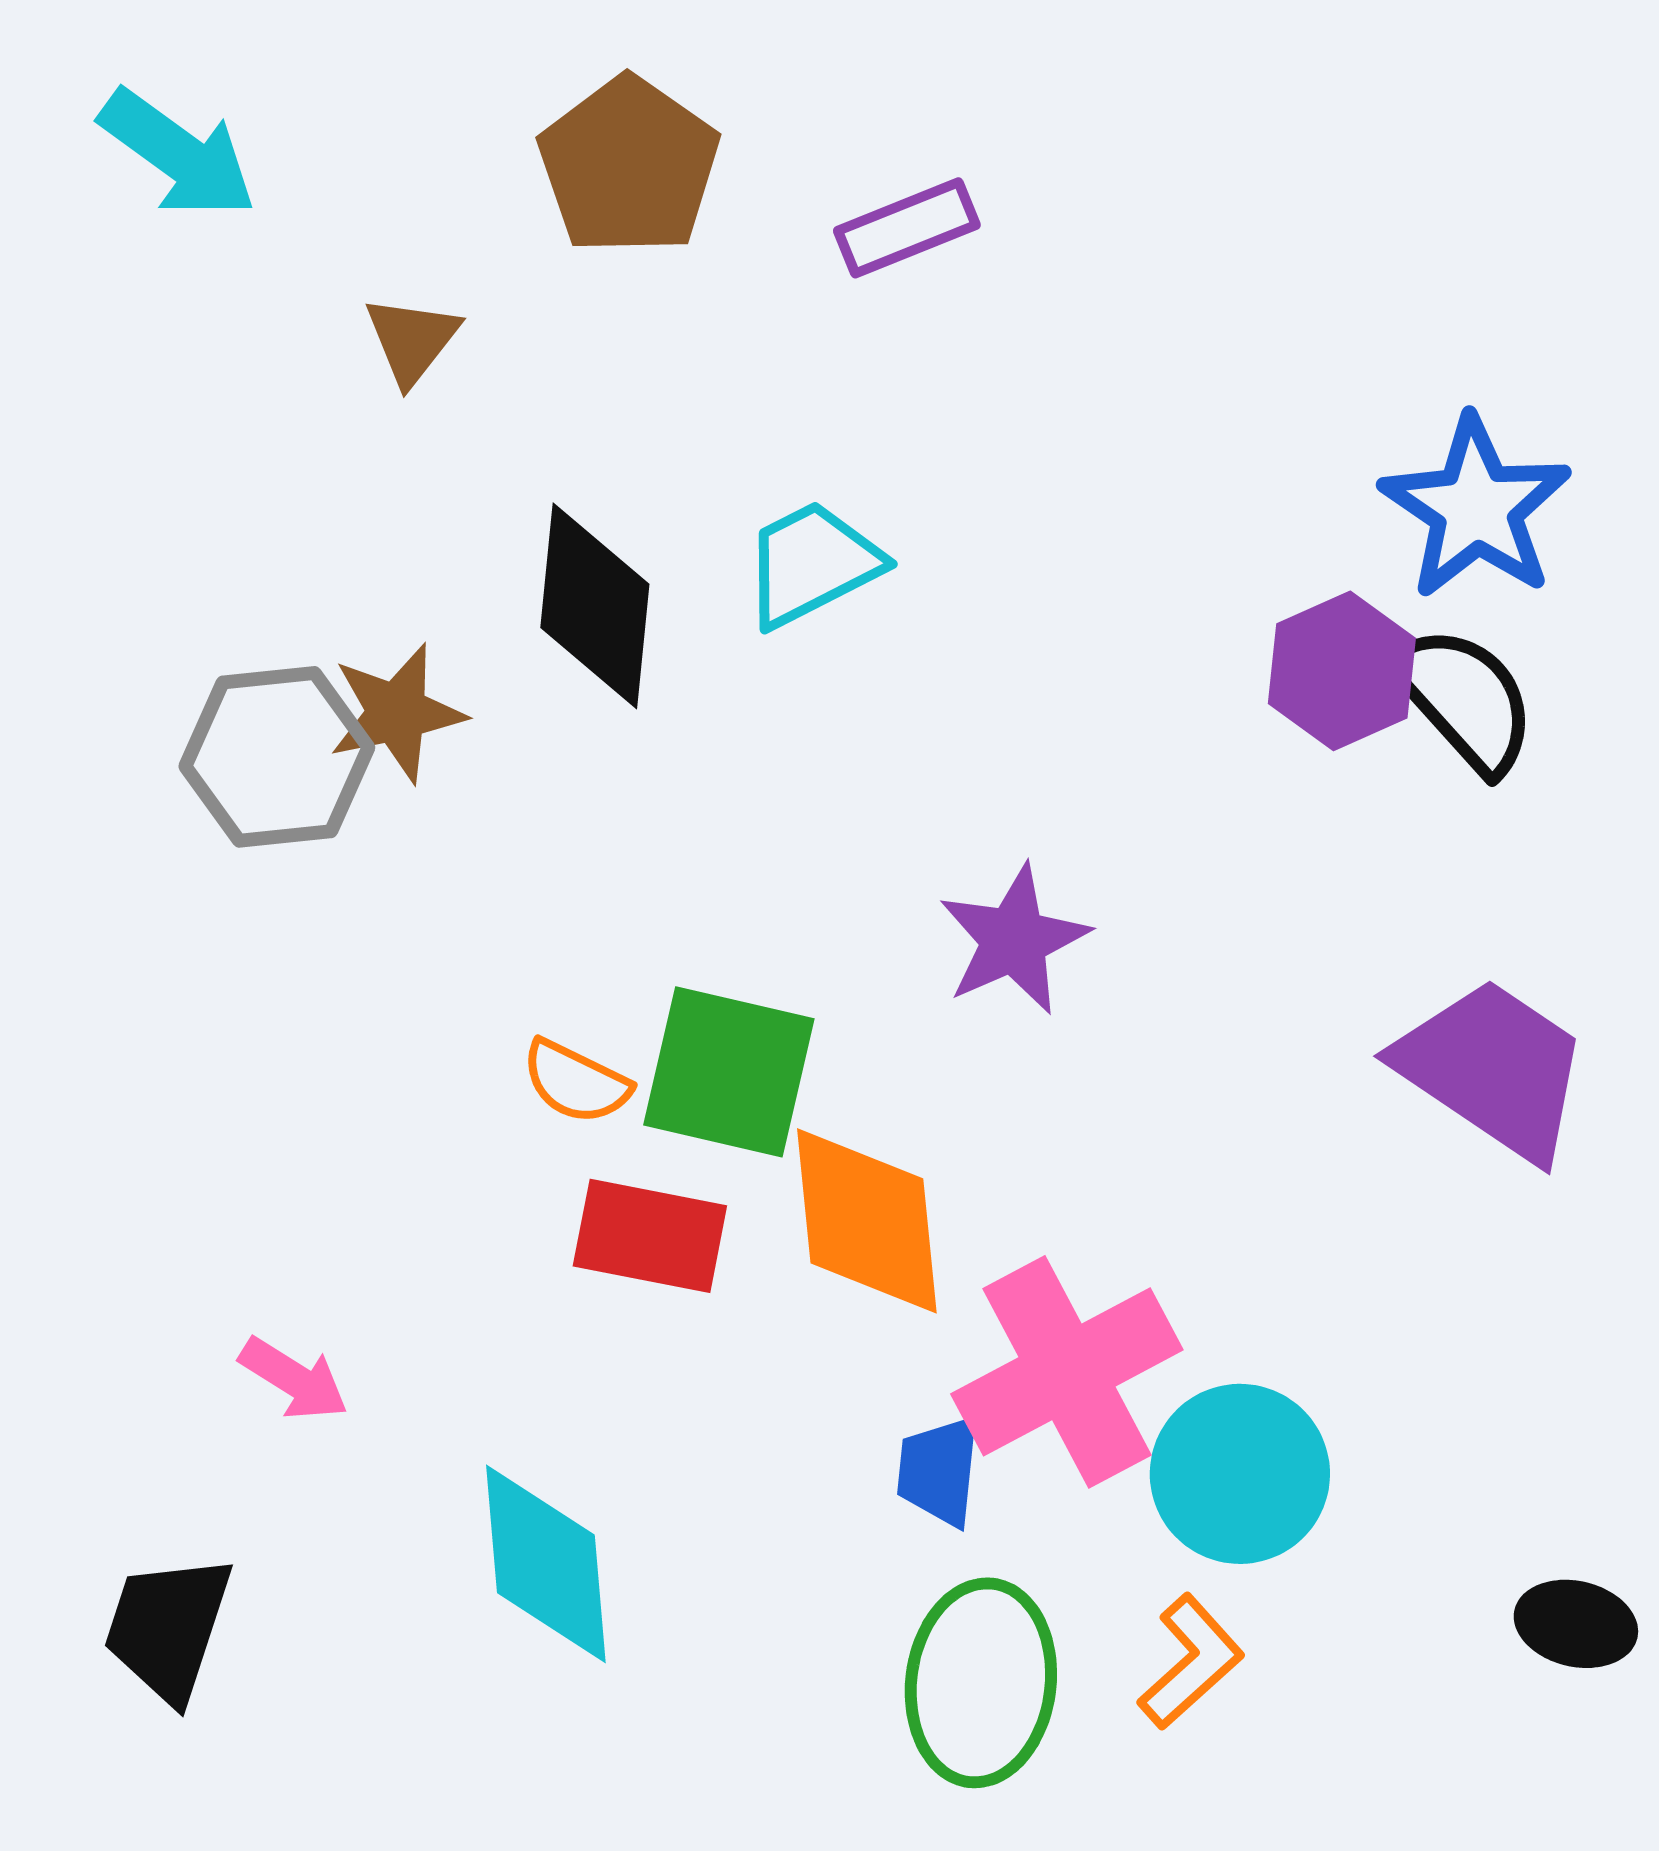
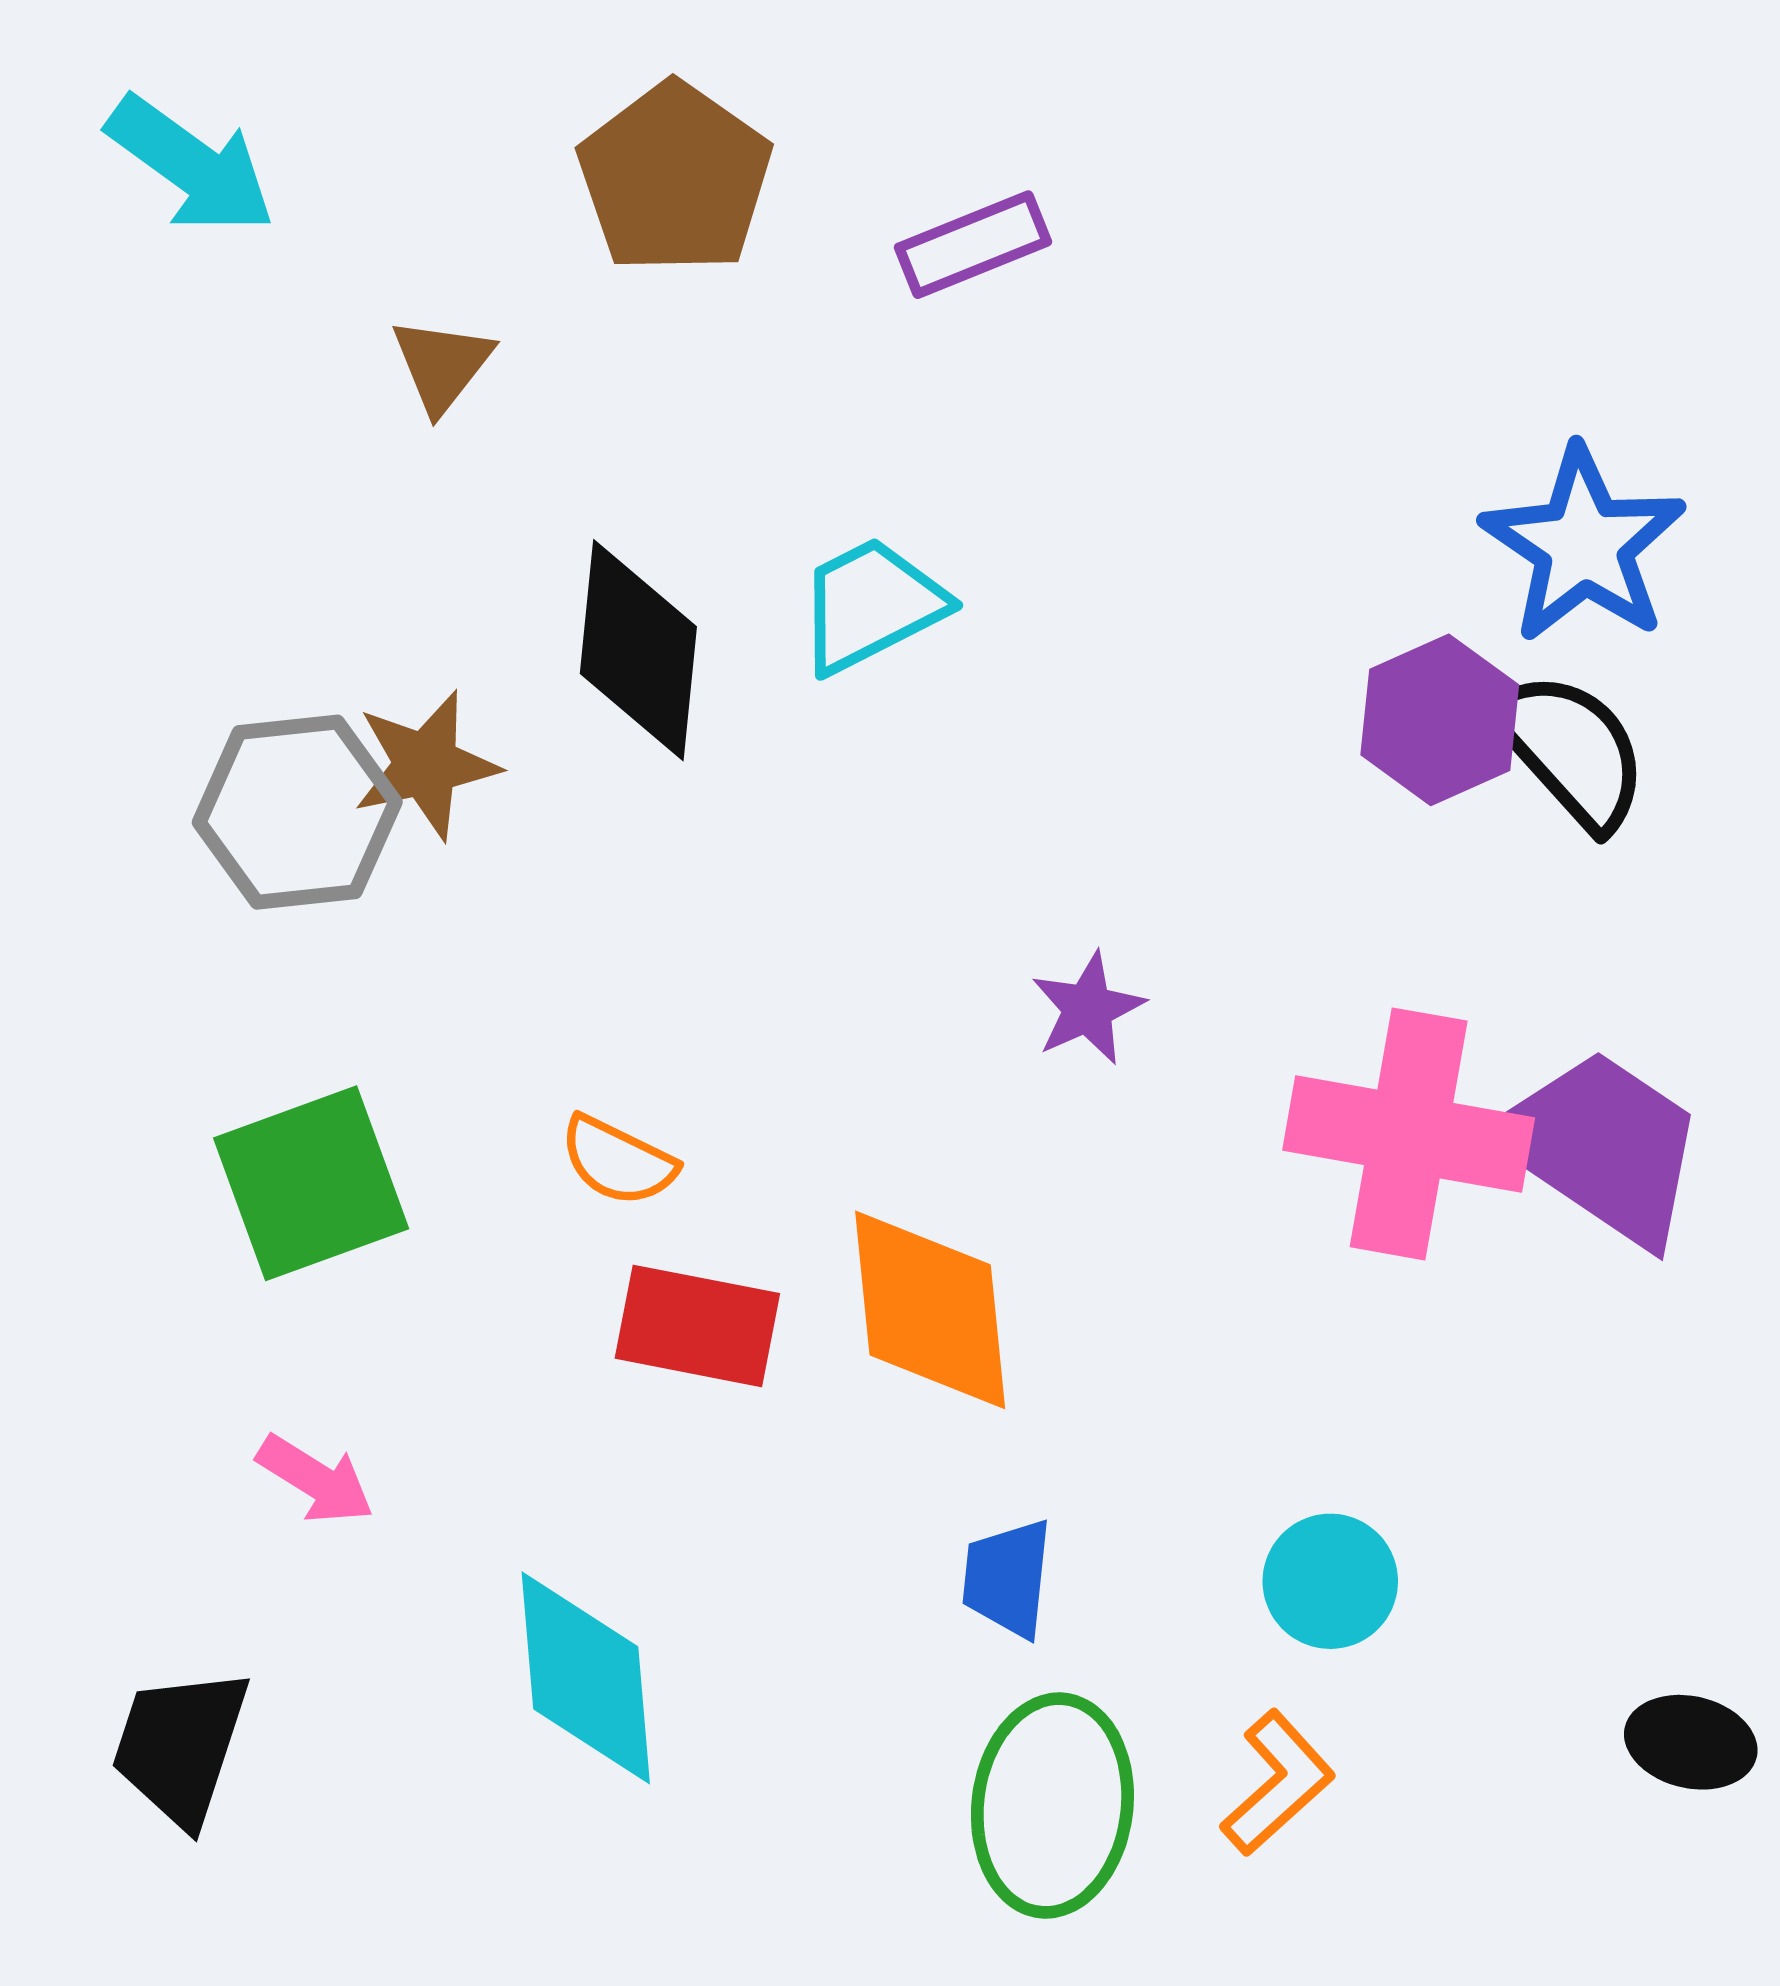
purple star: (1014, 940) -> (1088, 1008), size x0.7
green square: (729, 1072) -> (311, 1183), moved, turned -33
pink cross: (1067, 1372) -> (1409, 1134), moved, turned 38
cyan circle: (1240, 1474) -> (1330, 1581), size x0.7

